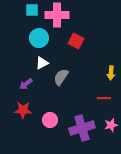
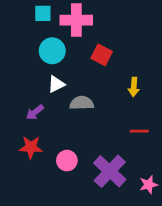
yellow arrow: (111, 73) -> (134, 87), moved
gray semicircle: (61, 77) -> (82, 103), turned 54
pink star: (111, 125) -> (149, 185), moved
purple cross: (82, 128) -> (110, 171), turned -30

